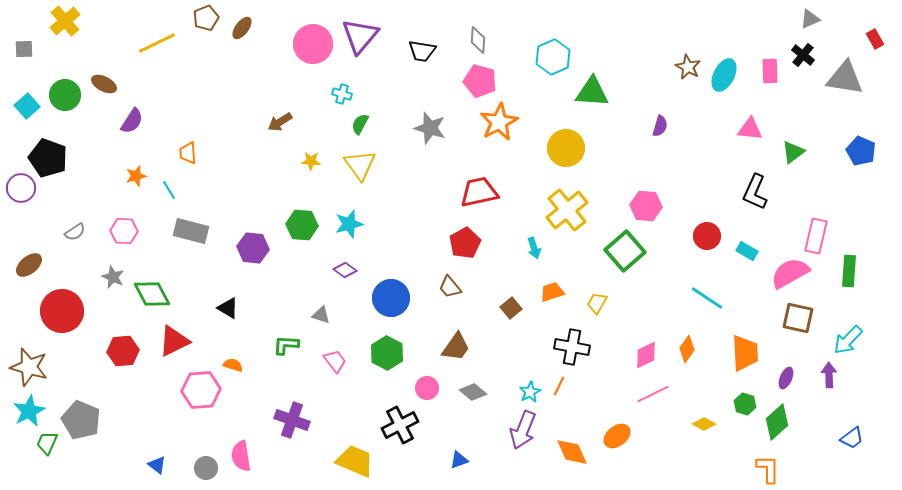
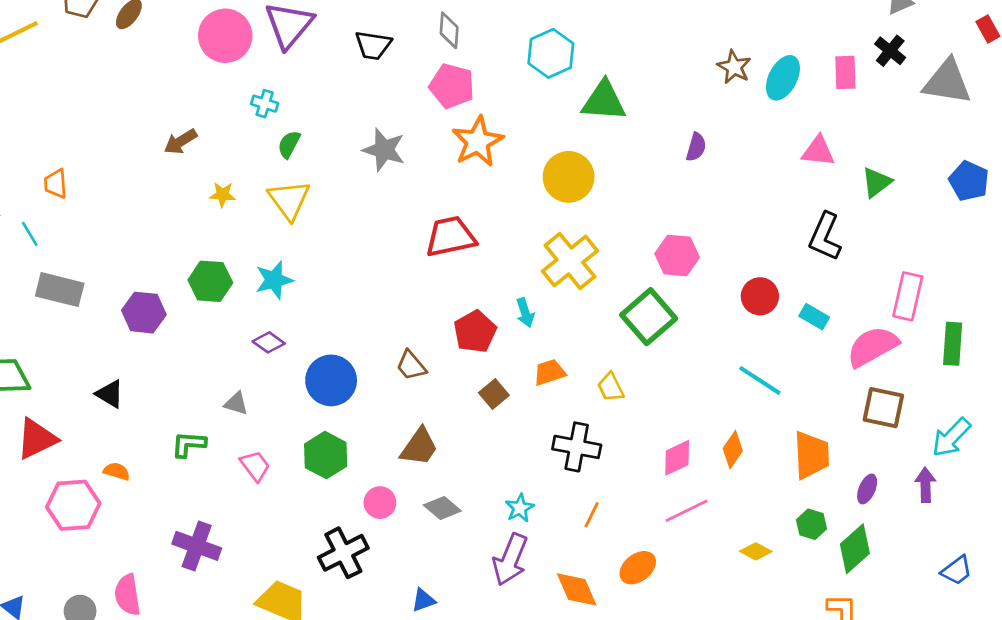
red pentagon: (465, 243) -> (475, 332), moved
yellow trapezoid: (597, 303) -> (611, 387), turned -55
orange line: (559, 386) -> (592, 515), moved

